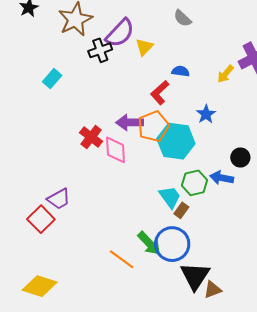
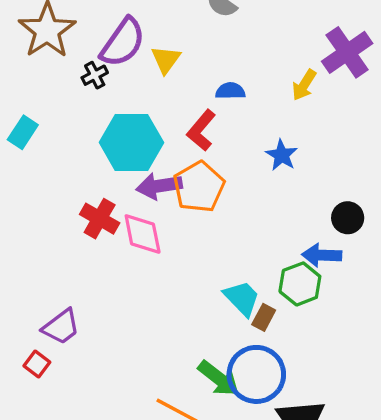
black cross: (100, 50) -> (95, 75), size x0.7
cyan hexagon: (176, 141) -> (131, 143), moved
green hexagon: (194, 183) -> (300, 284), moved
red square: (41, 219) -> (37, 364), size x0.6

